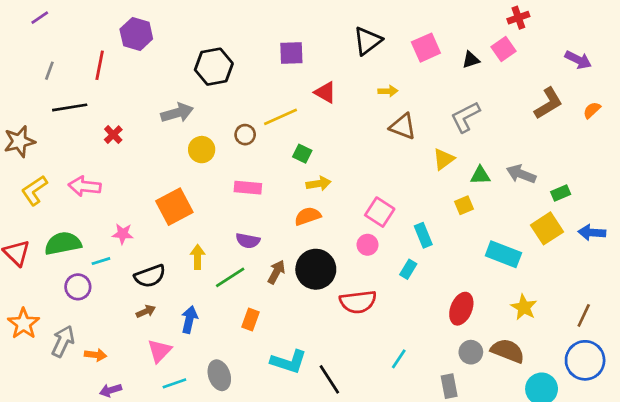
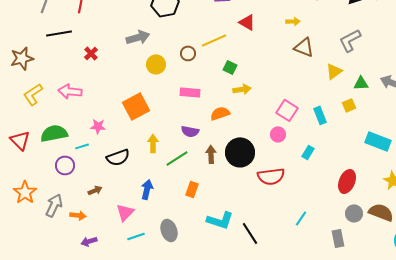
orange semicircle: (308, 216) -> (220, 113), moved
cyan rectangle: (423, 235) -> (320, 115), moved
brown arrow: (276, 272) -> (211, 154), turned -30
brown arrow: (146, 311) -> (95, 190), moved

